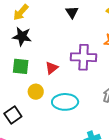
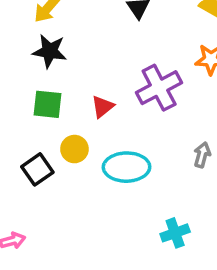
purple cross: (84, 57) -> (159, 88), turned -30
black square: (13, 115) -> (37, 169), moved

